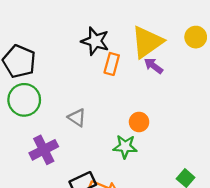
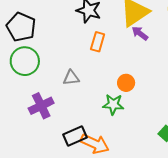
orange rectangle: (112, 64) -> (98, 42), moved
gray triangle: (77, 118) -> (71, 78), turned -42

